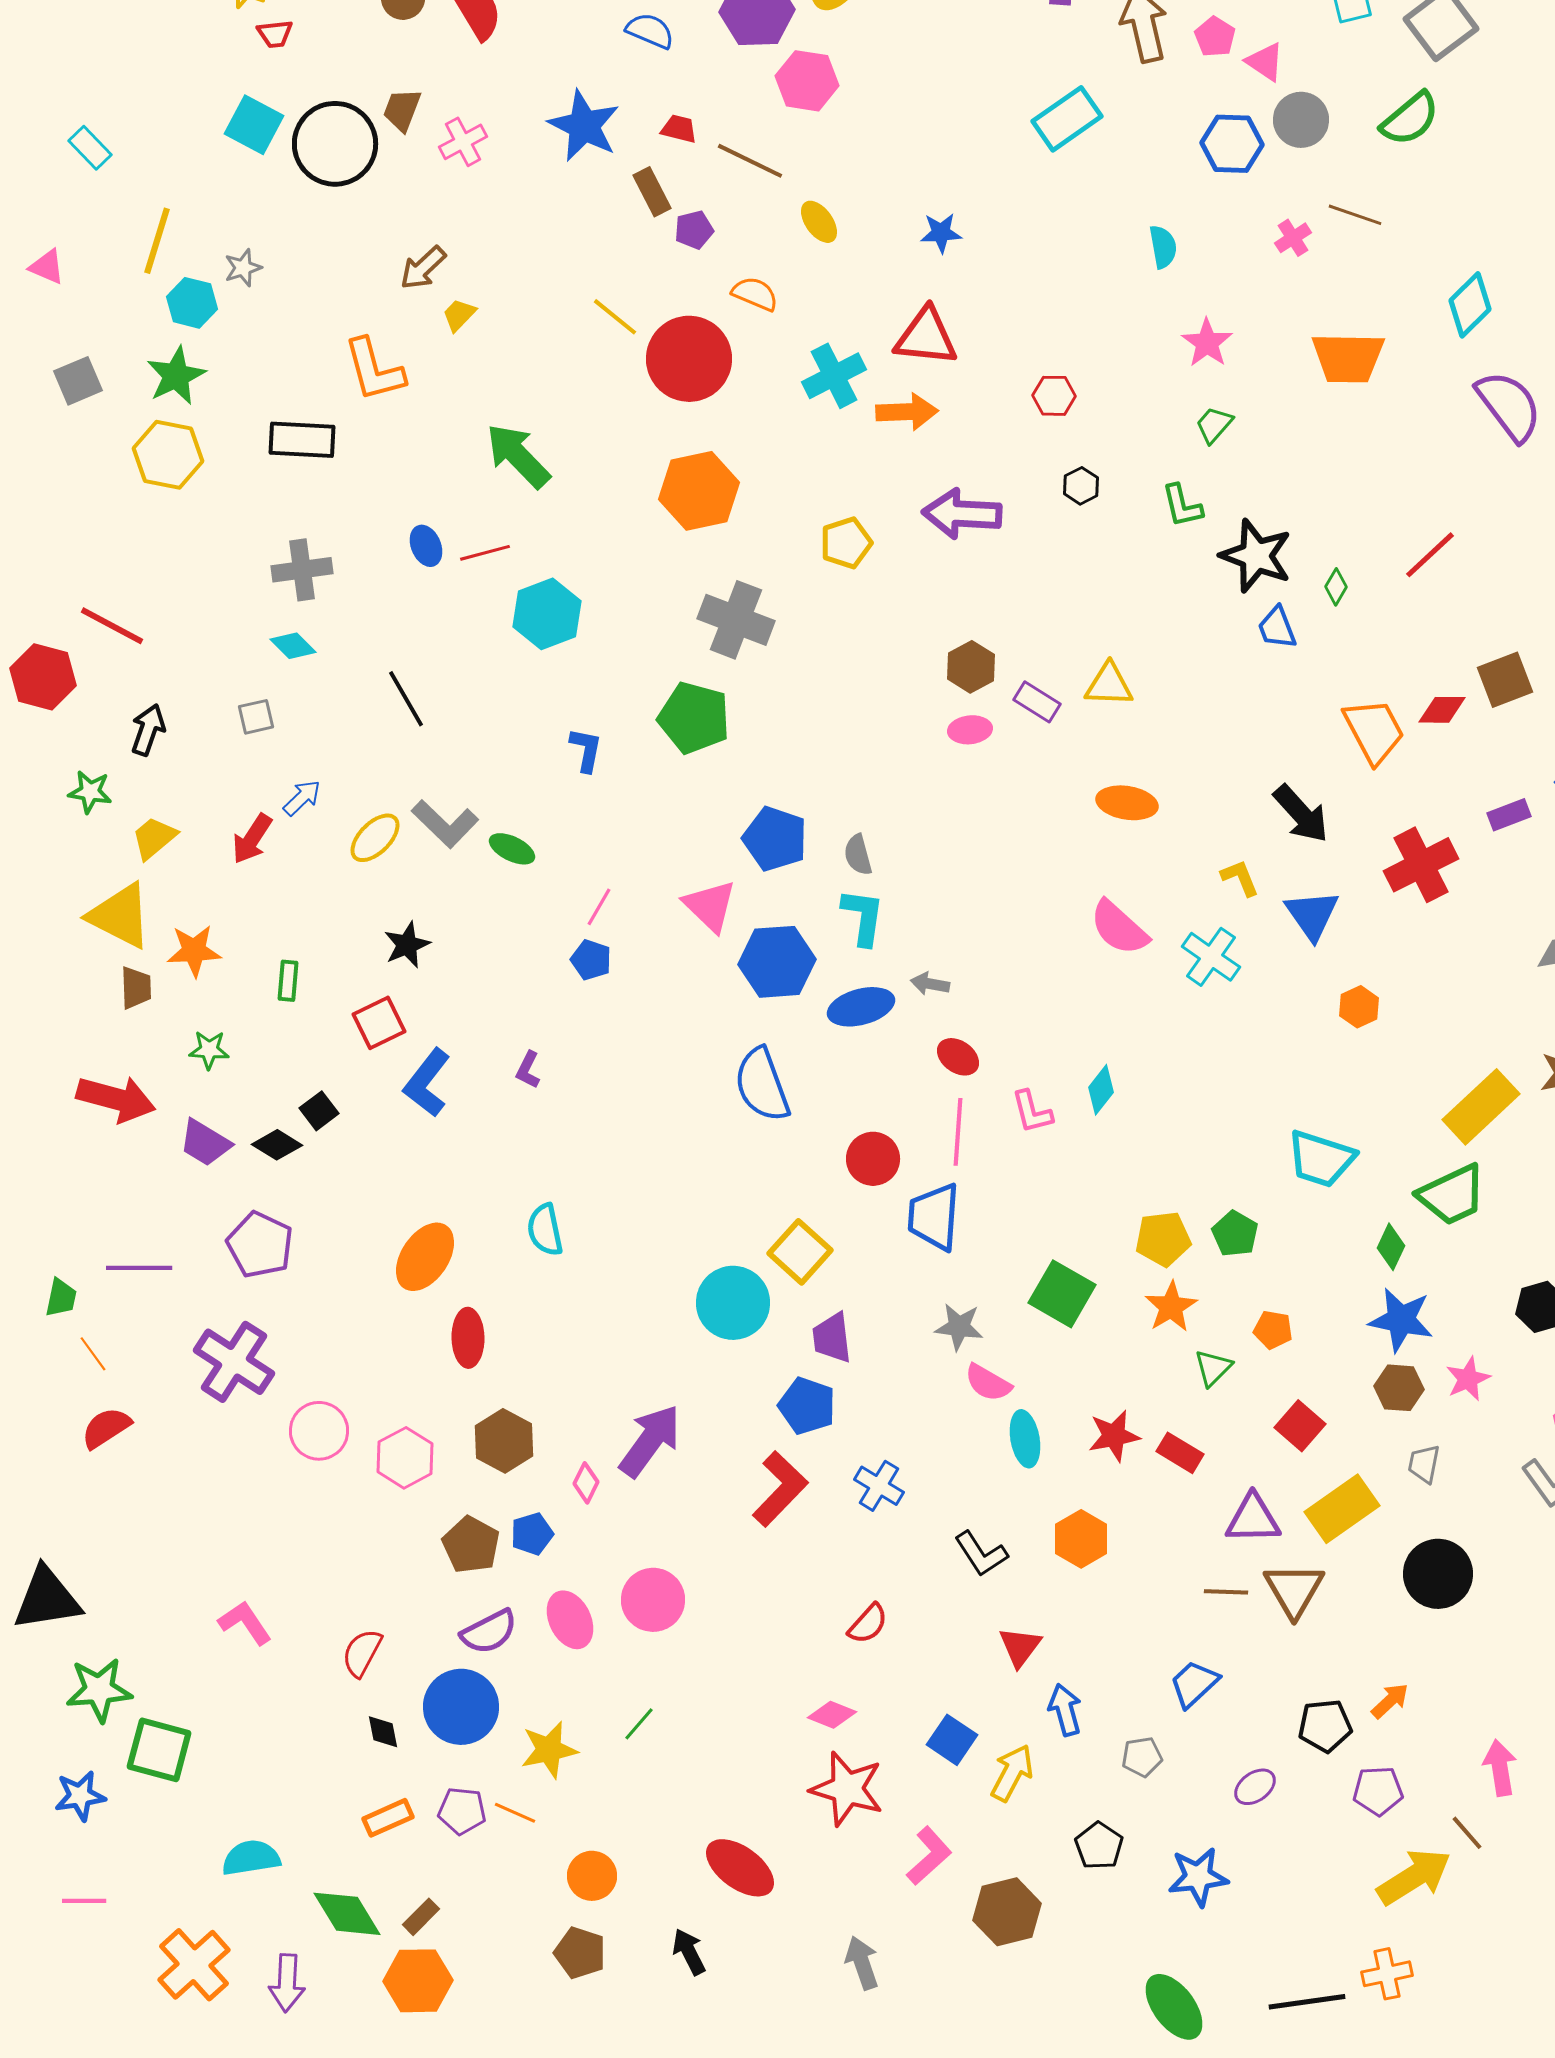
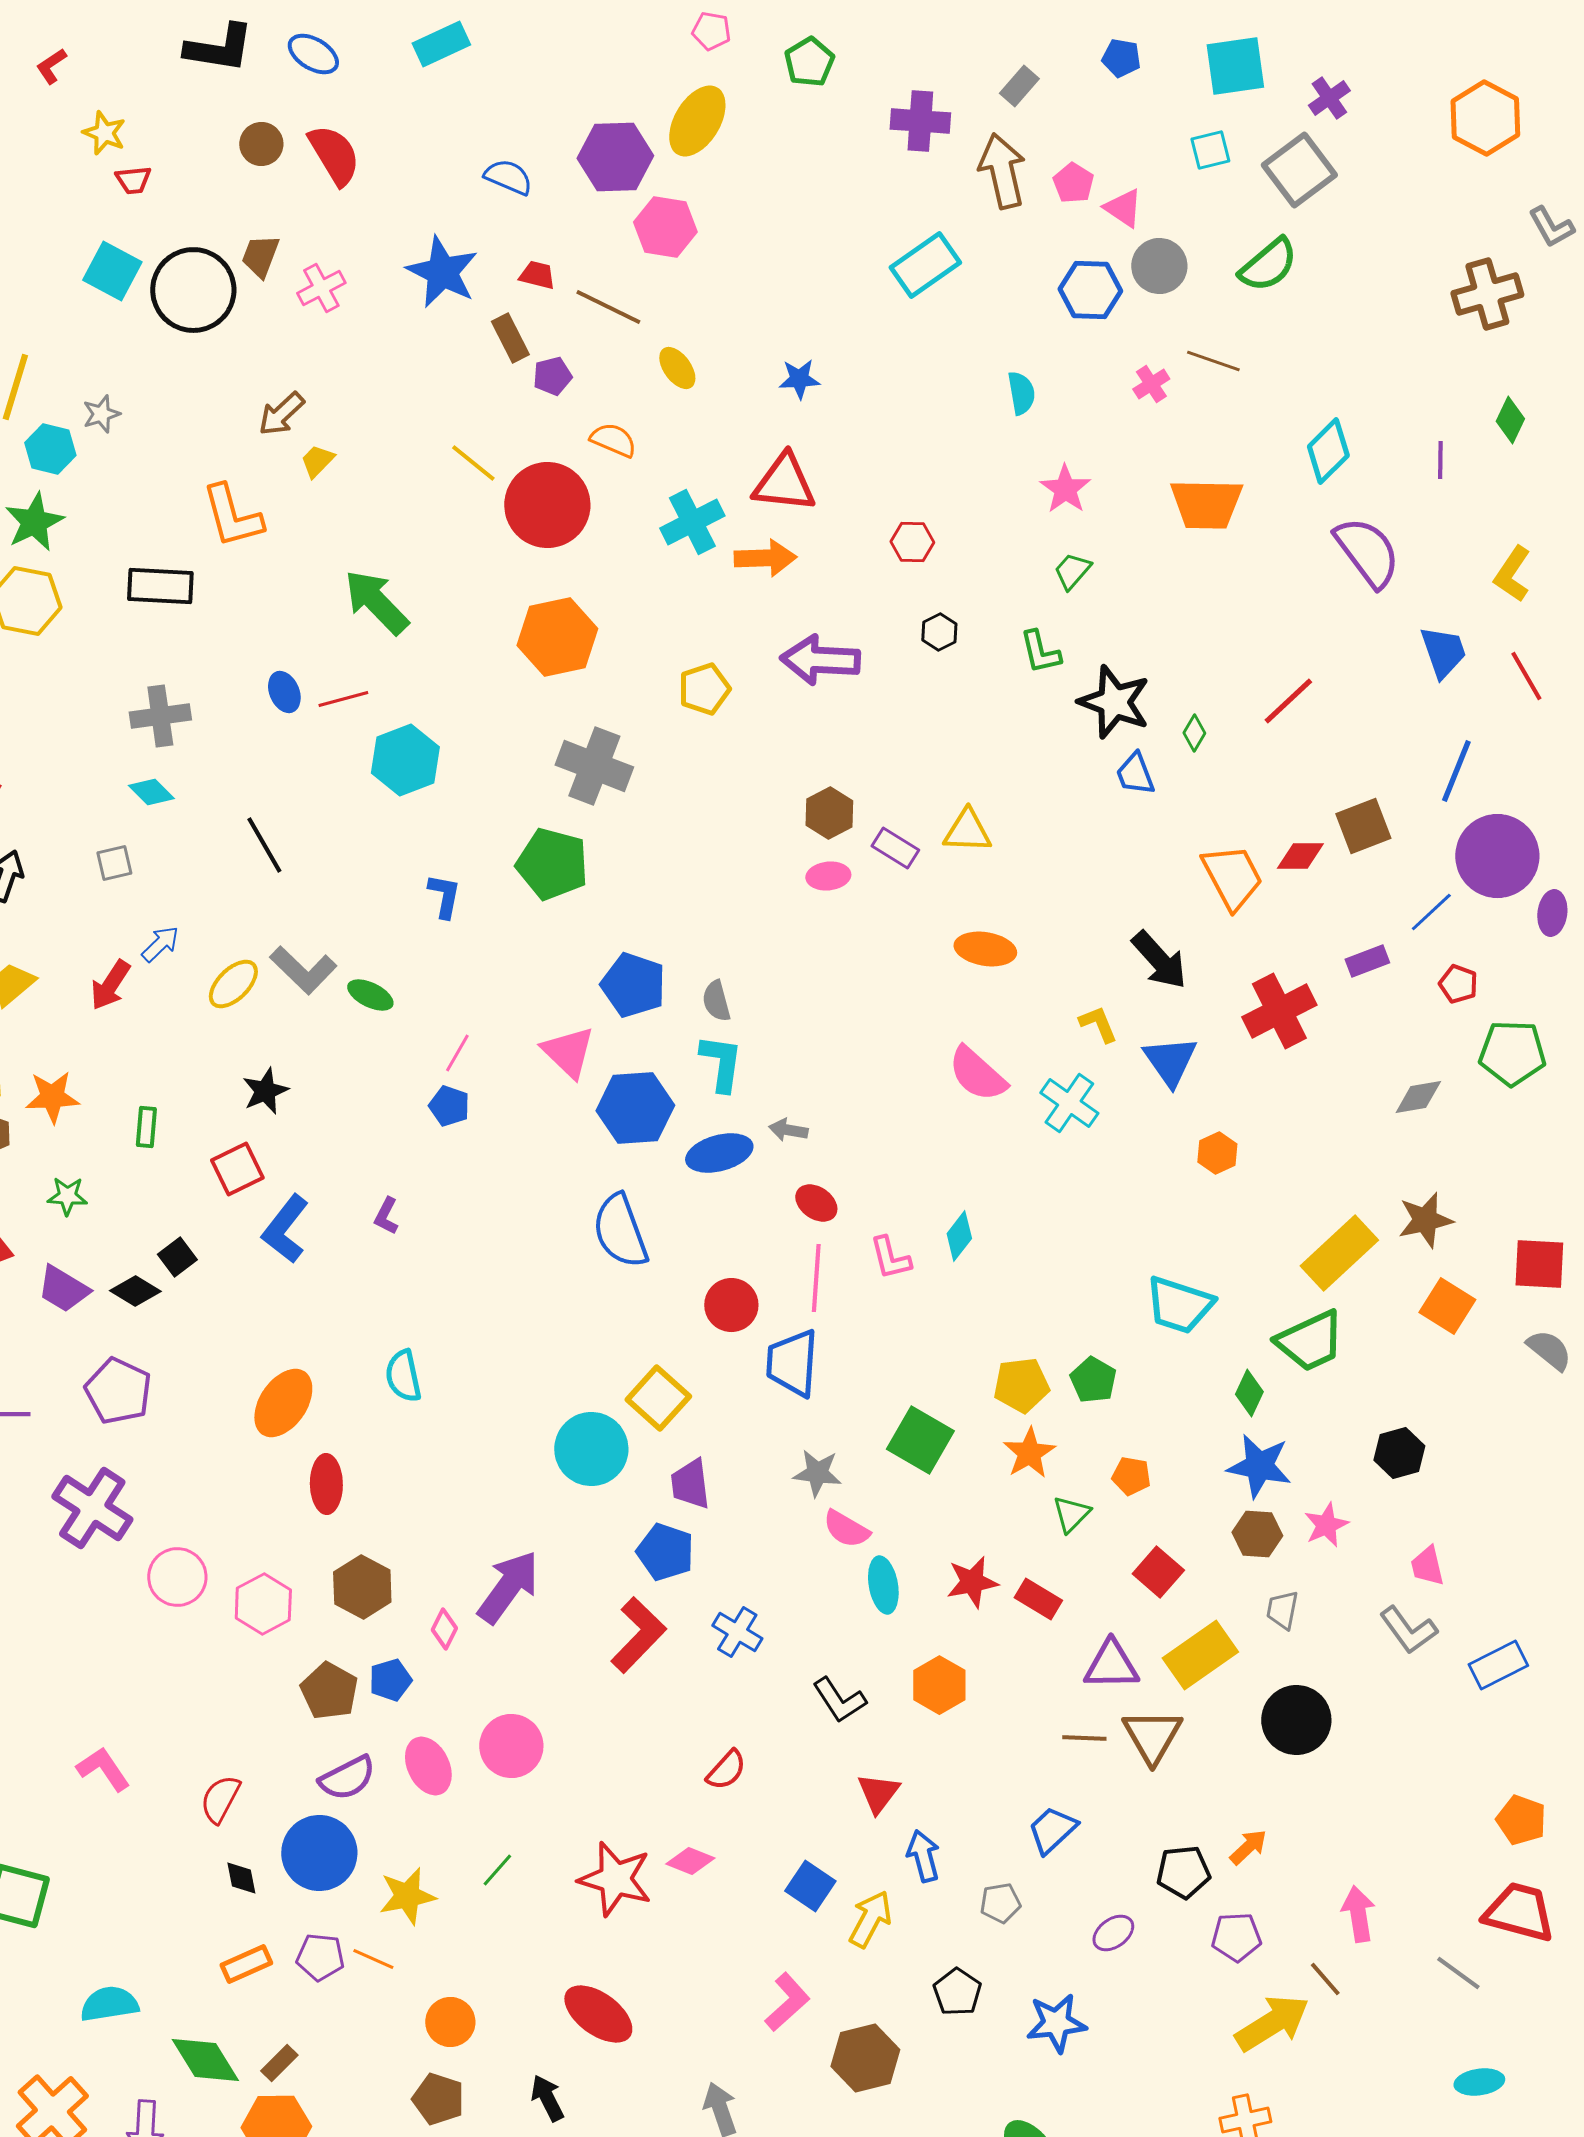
red star: (847, 1789) -> (615, 1879), moved

